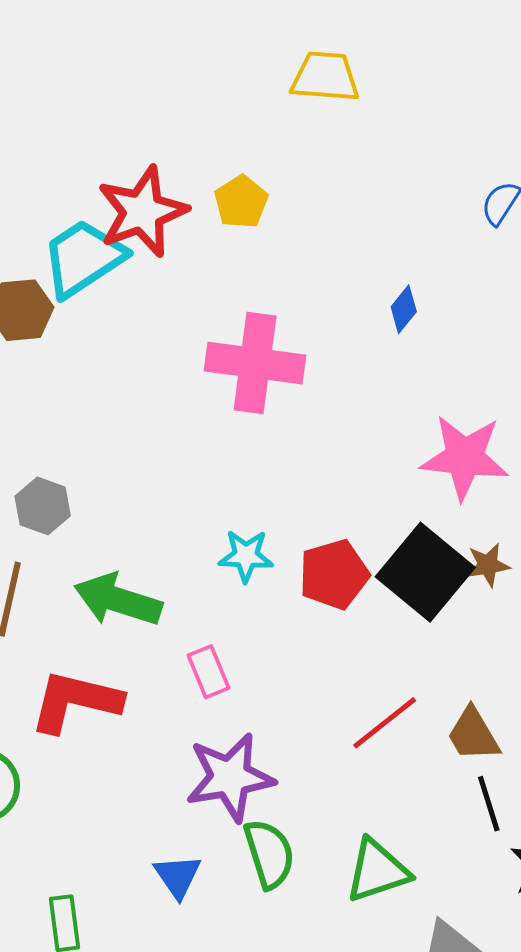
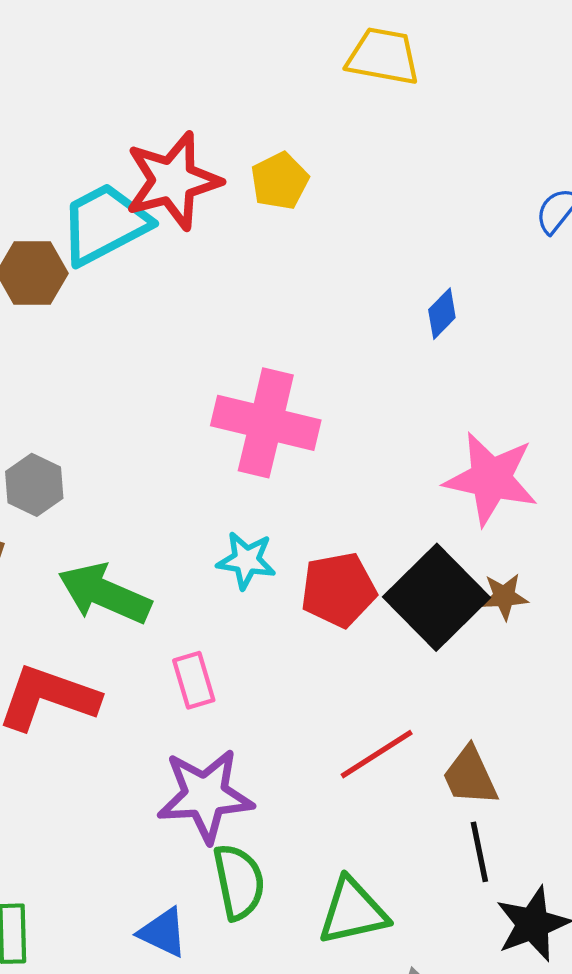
pink cross: (255, 363) -> (266, 423), moved
blue triangle: (178, 876) -> (163, 932), moved, turned -36

